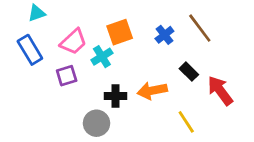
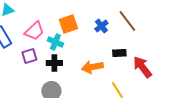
cyan cross: (102, 57) -> (55, 42), turned -35
black rectangle: (189, 72) -> (119, 53), turned -48
black cross: (116, 96) -> (54, 63), moved

